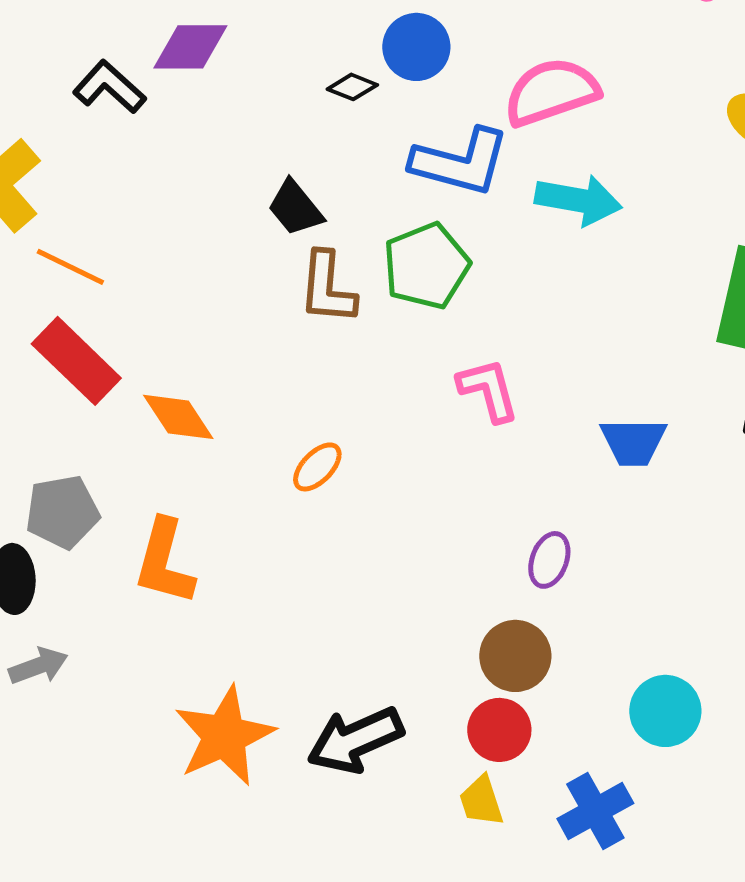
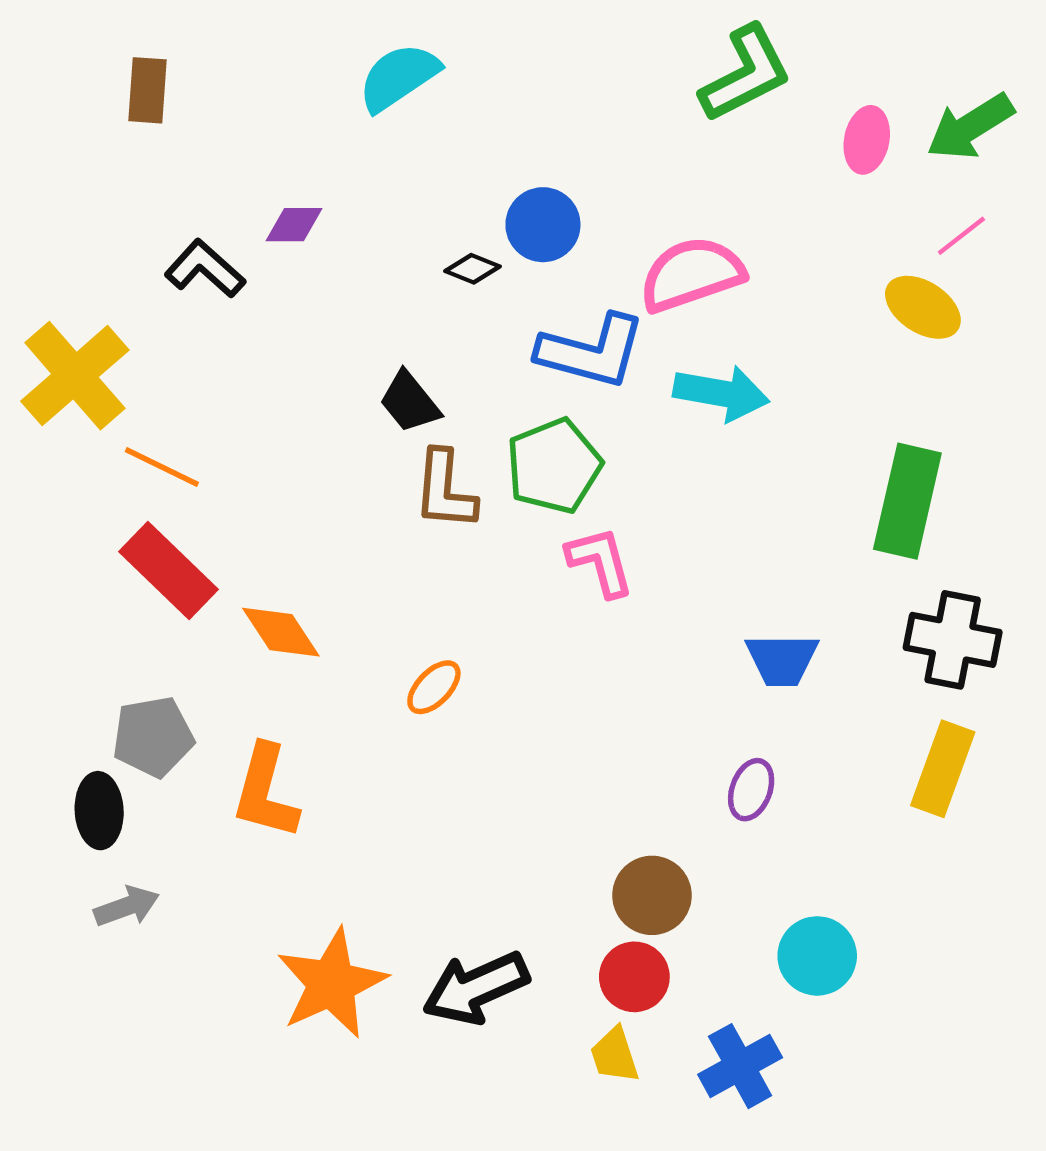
purple diamond: (190, 47) -> (294, 225), size x0.7
pink L-shape: (488, 390) -> (600, 562), moved
purple ellipse: (549, 560) -> (751, 790), moved

